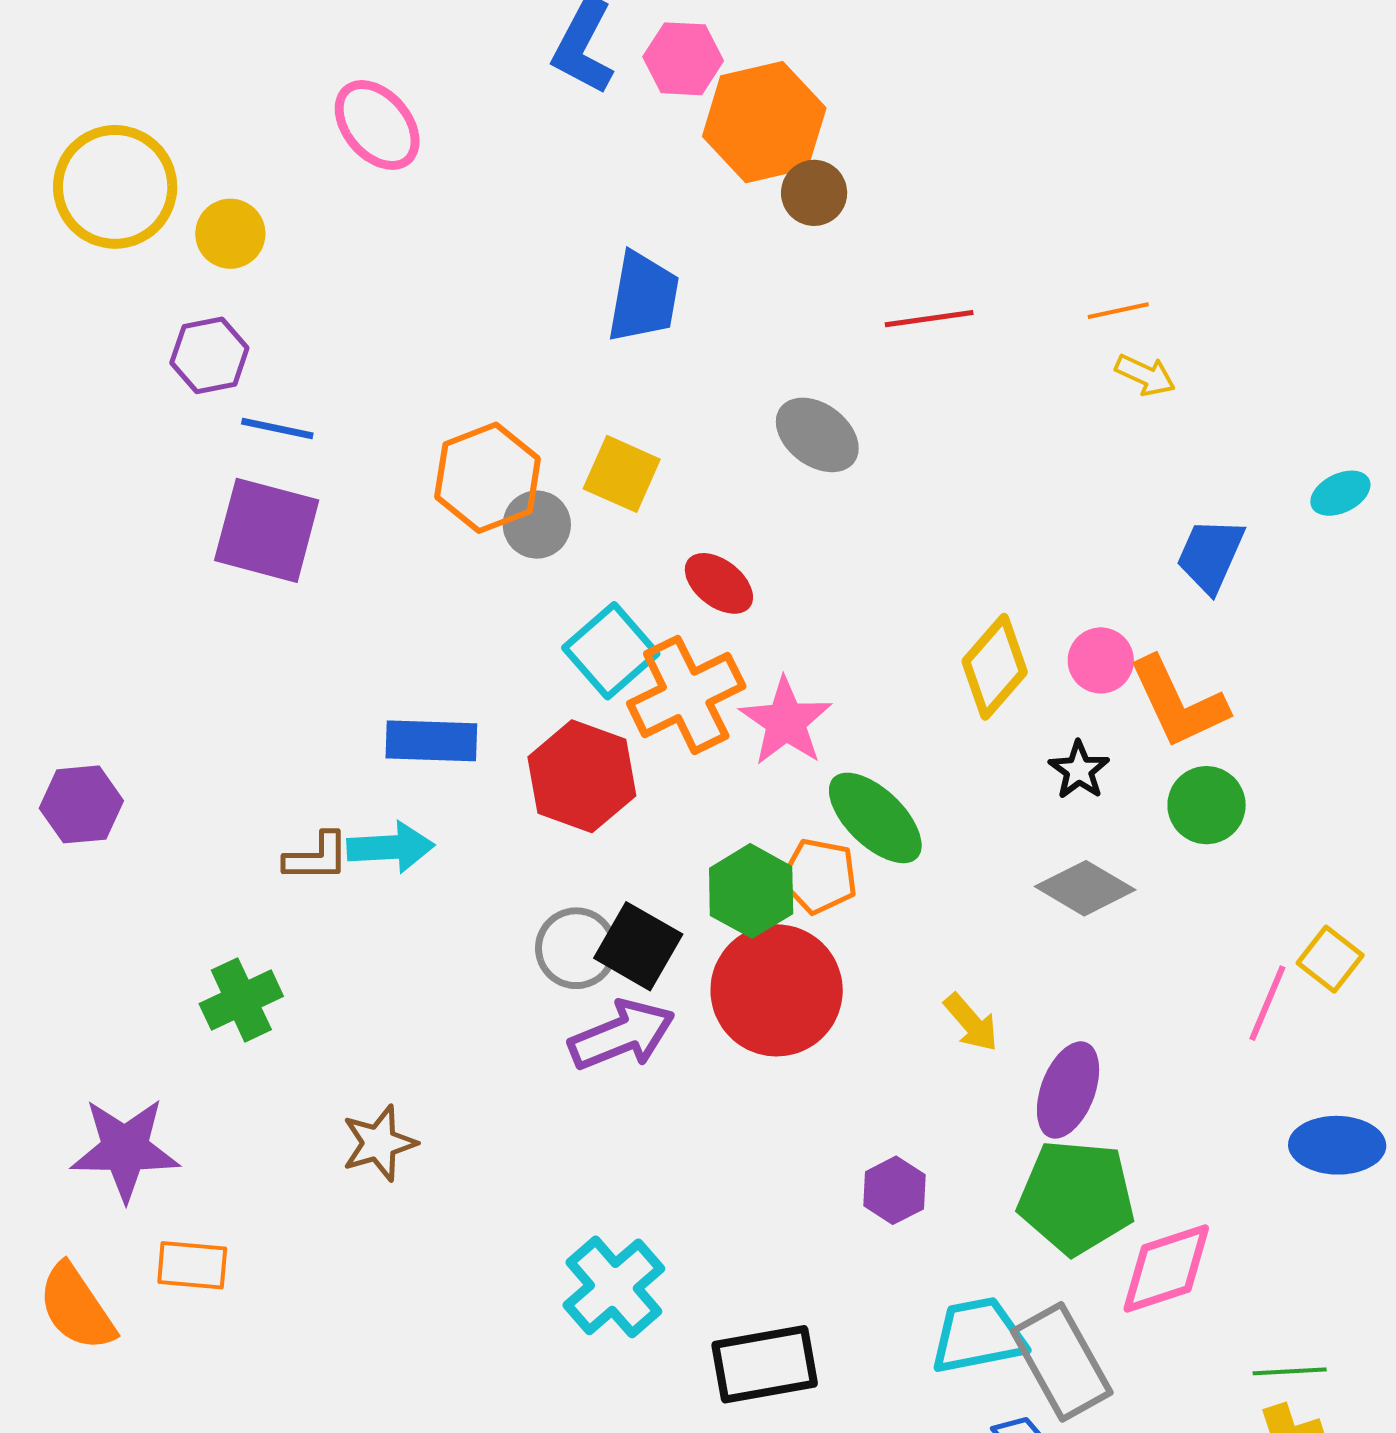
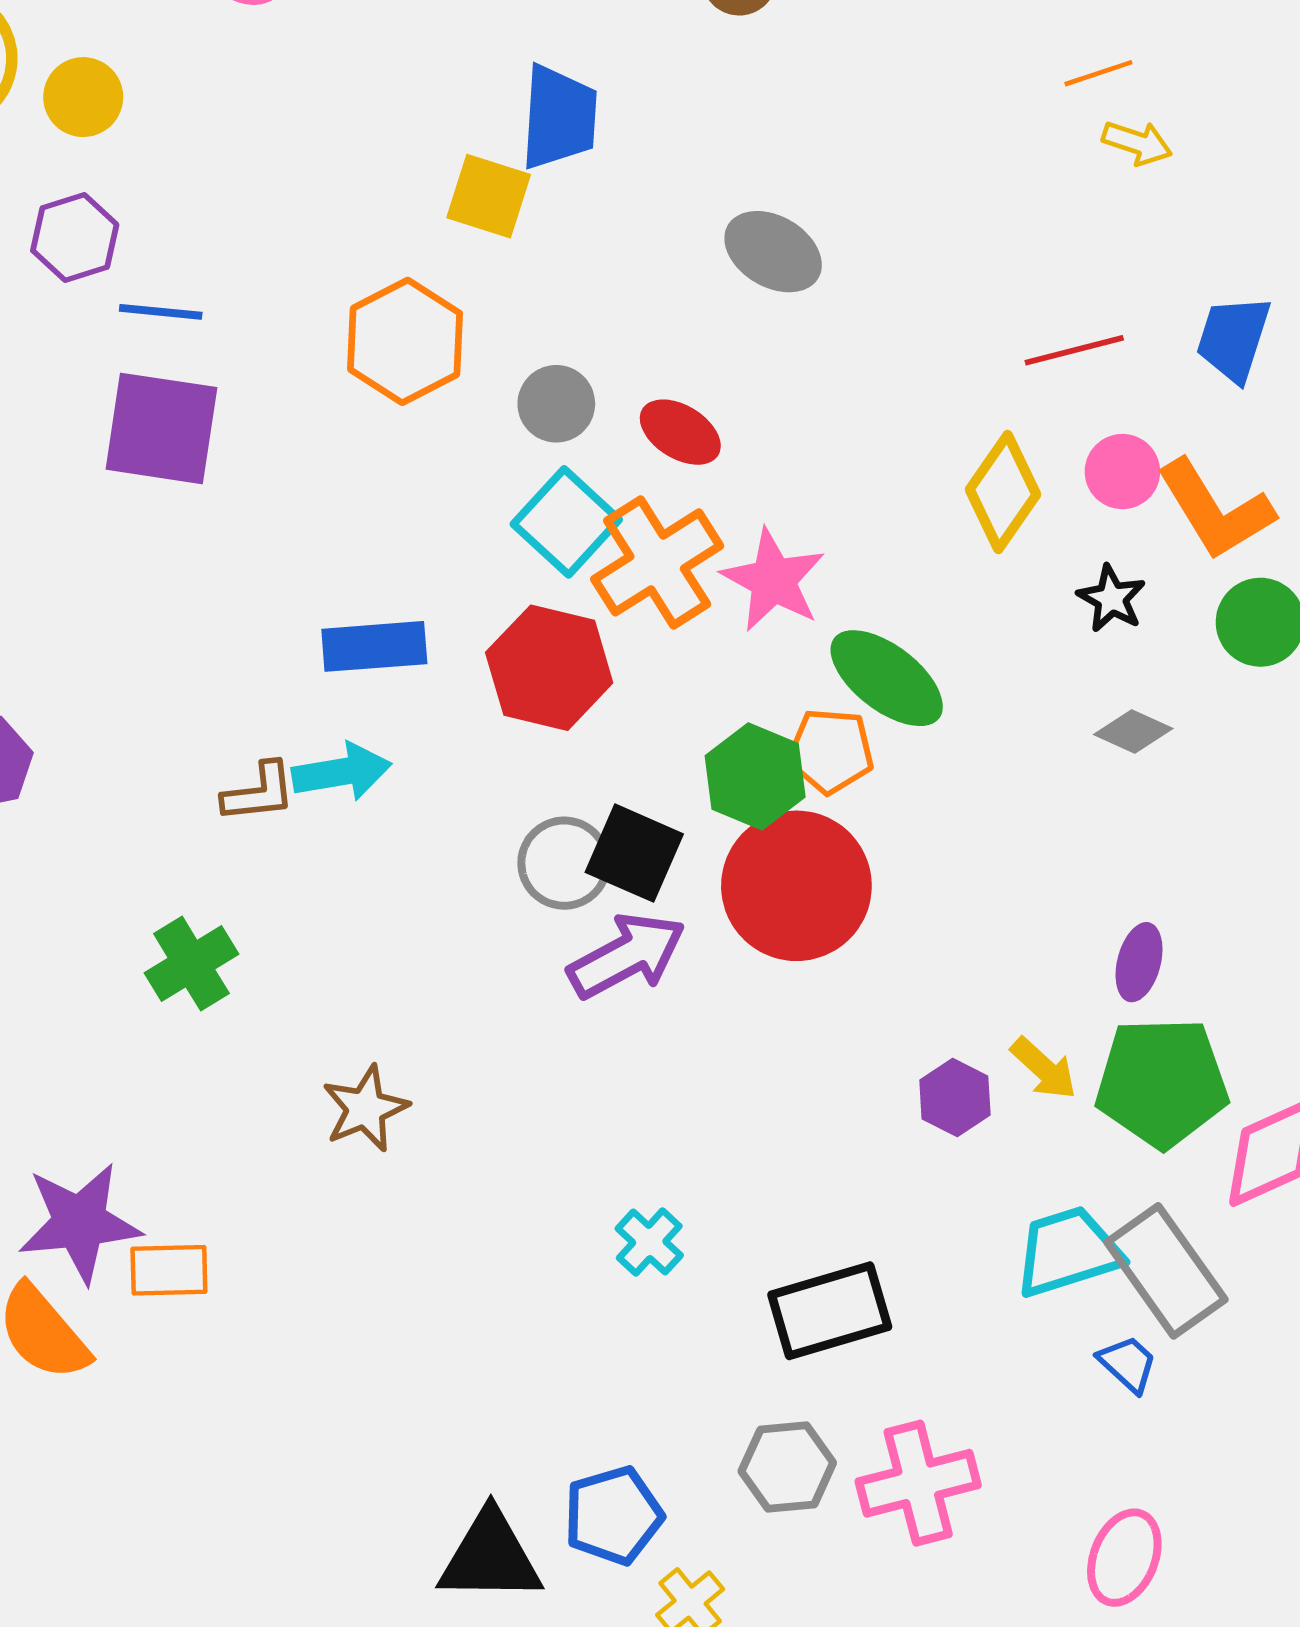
red line: (929, 319) -> (1074, 350), moved
yellow square: (622, 474) -> (489, 196), moved
gray circle: (537, 525) -> (556, 404), moved
gray diamond: (1085, 888) -> (1133, 732), size x0.7
yellow arrow: (971, 1022) -> (1044, 1068), moved
purple ellipse: (1068, 1090) -> (1139, 962), size x0.7
purple star: (125, 1149) -> (80, 1223), moved
cyan cross: (614, 1287) -> (649, 1242), size x0.6

